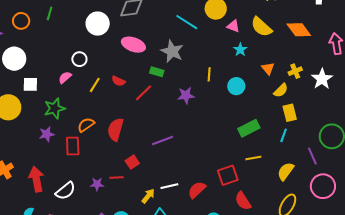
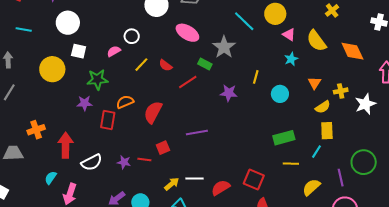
yellow line: (253, 158) -> (291, 164), moved
red square: (228, 175) -> (254, 179), turned 30

